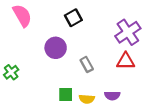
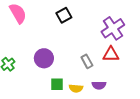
purple circle: (56, 48) -> (44, 58), moved
gray rectangle: (87, 64) -> (87, 61), moved

